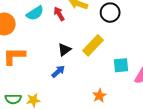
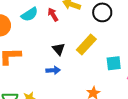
black triangle: (64, 50) -> (59, 49), turned -32
blue arrow: (58, 71) -> (53, 70), turned 40

